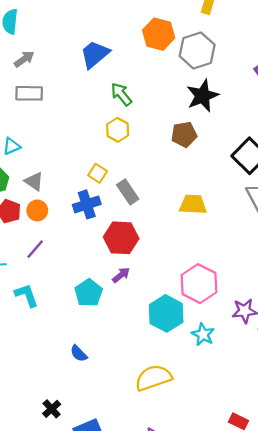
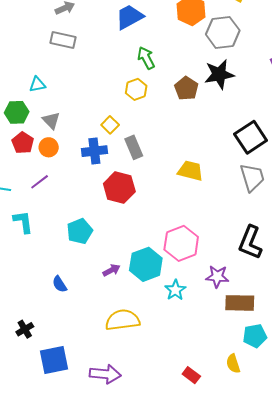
brown pentagon: (184, 135) -> (186, 88), moved, turned 30
purple arrow: (121, 275) -> (111, 270), moved

